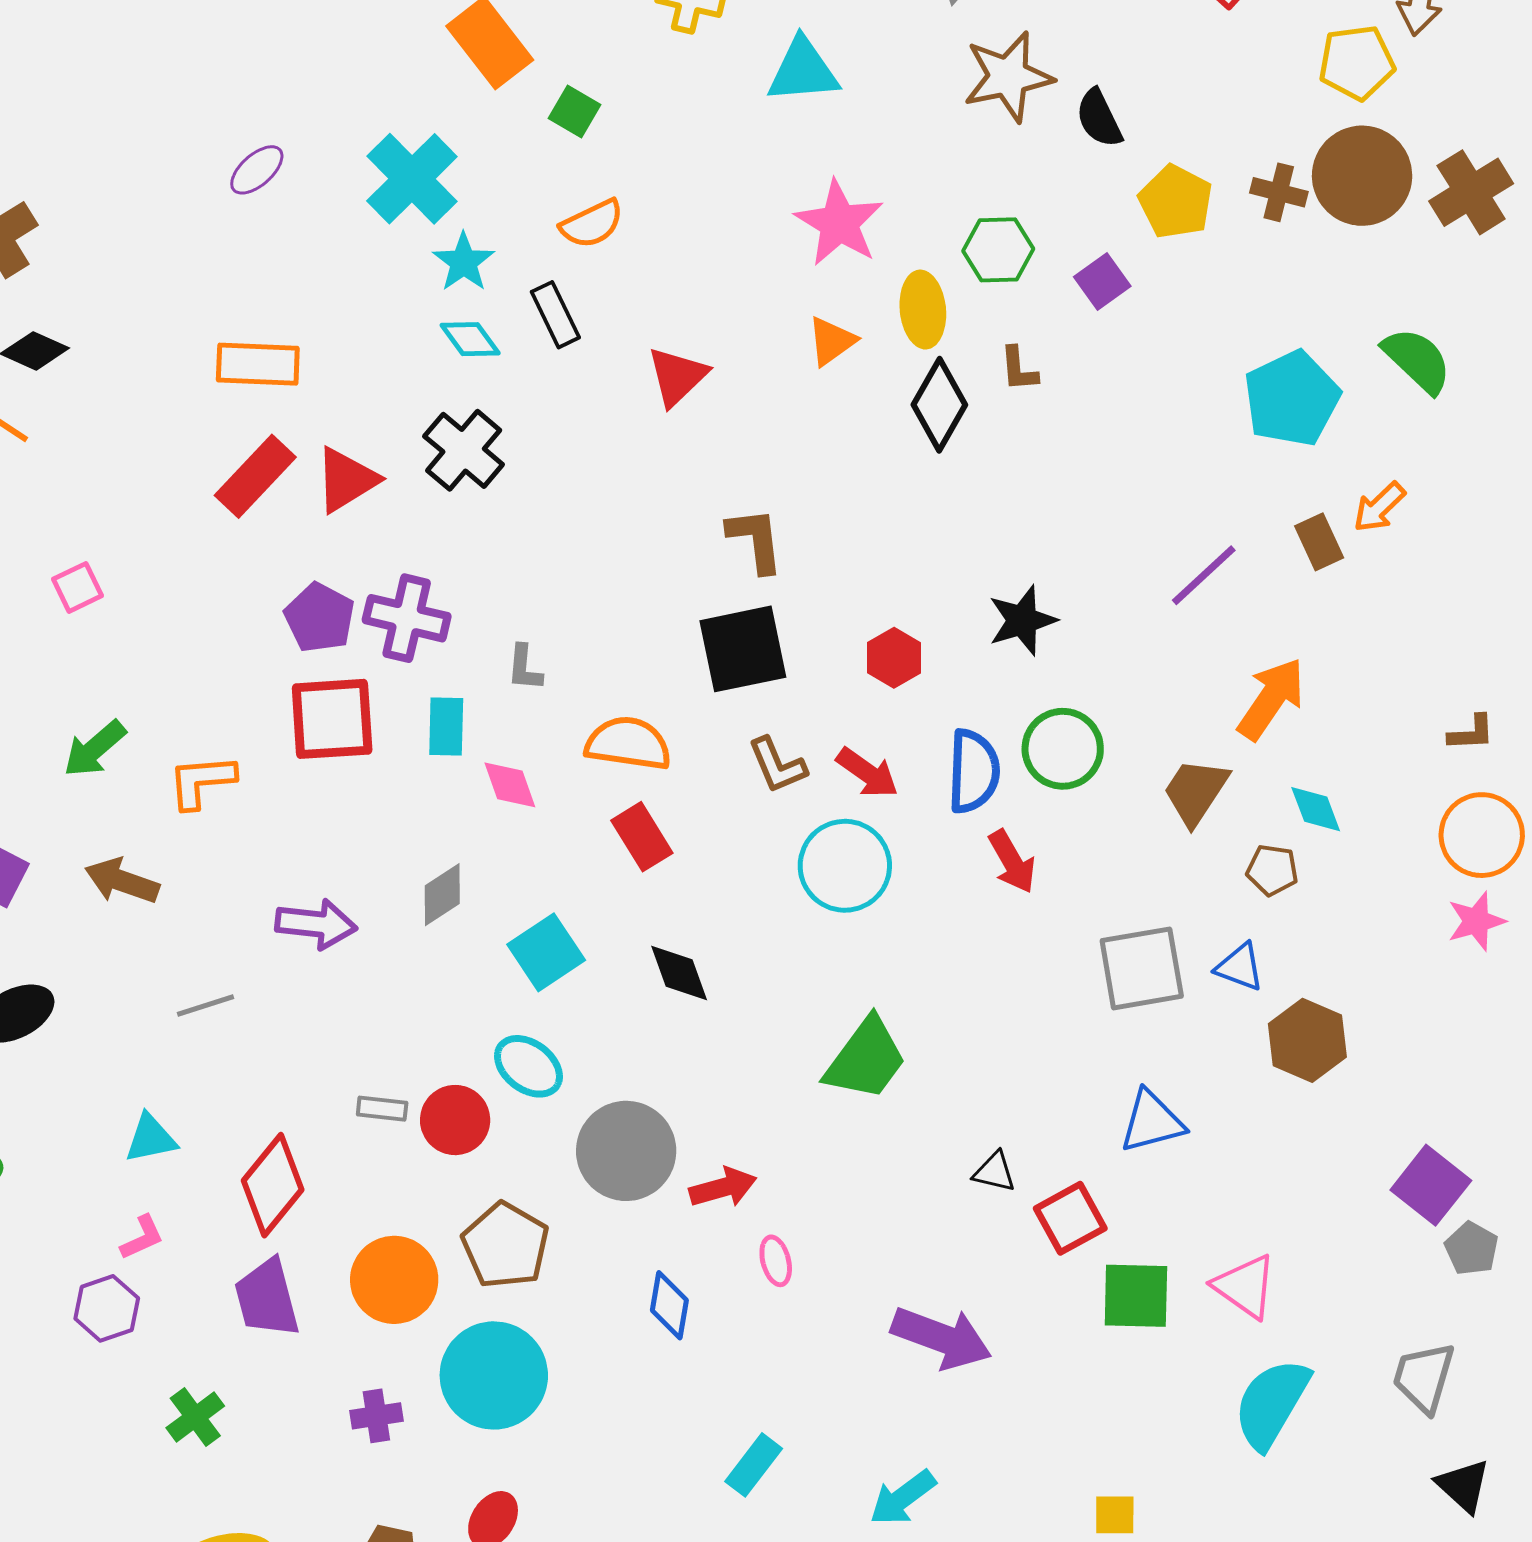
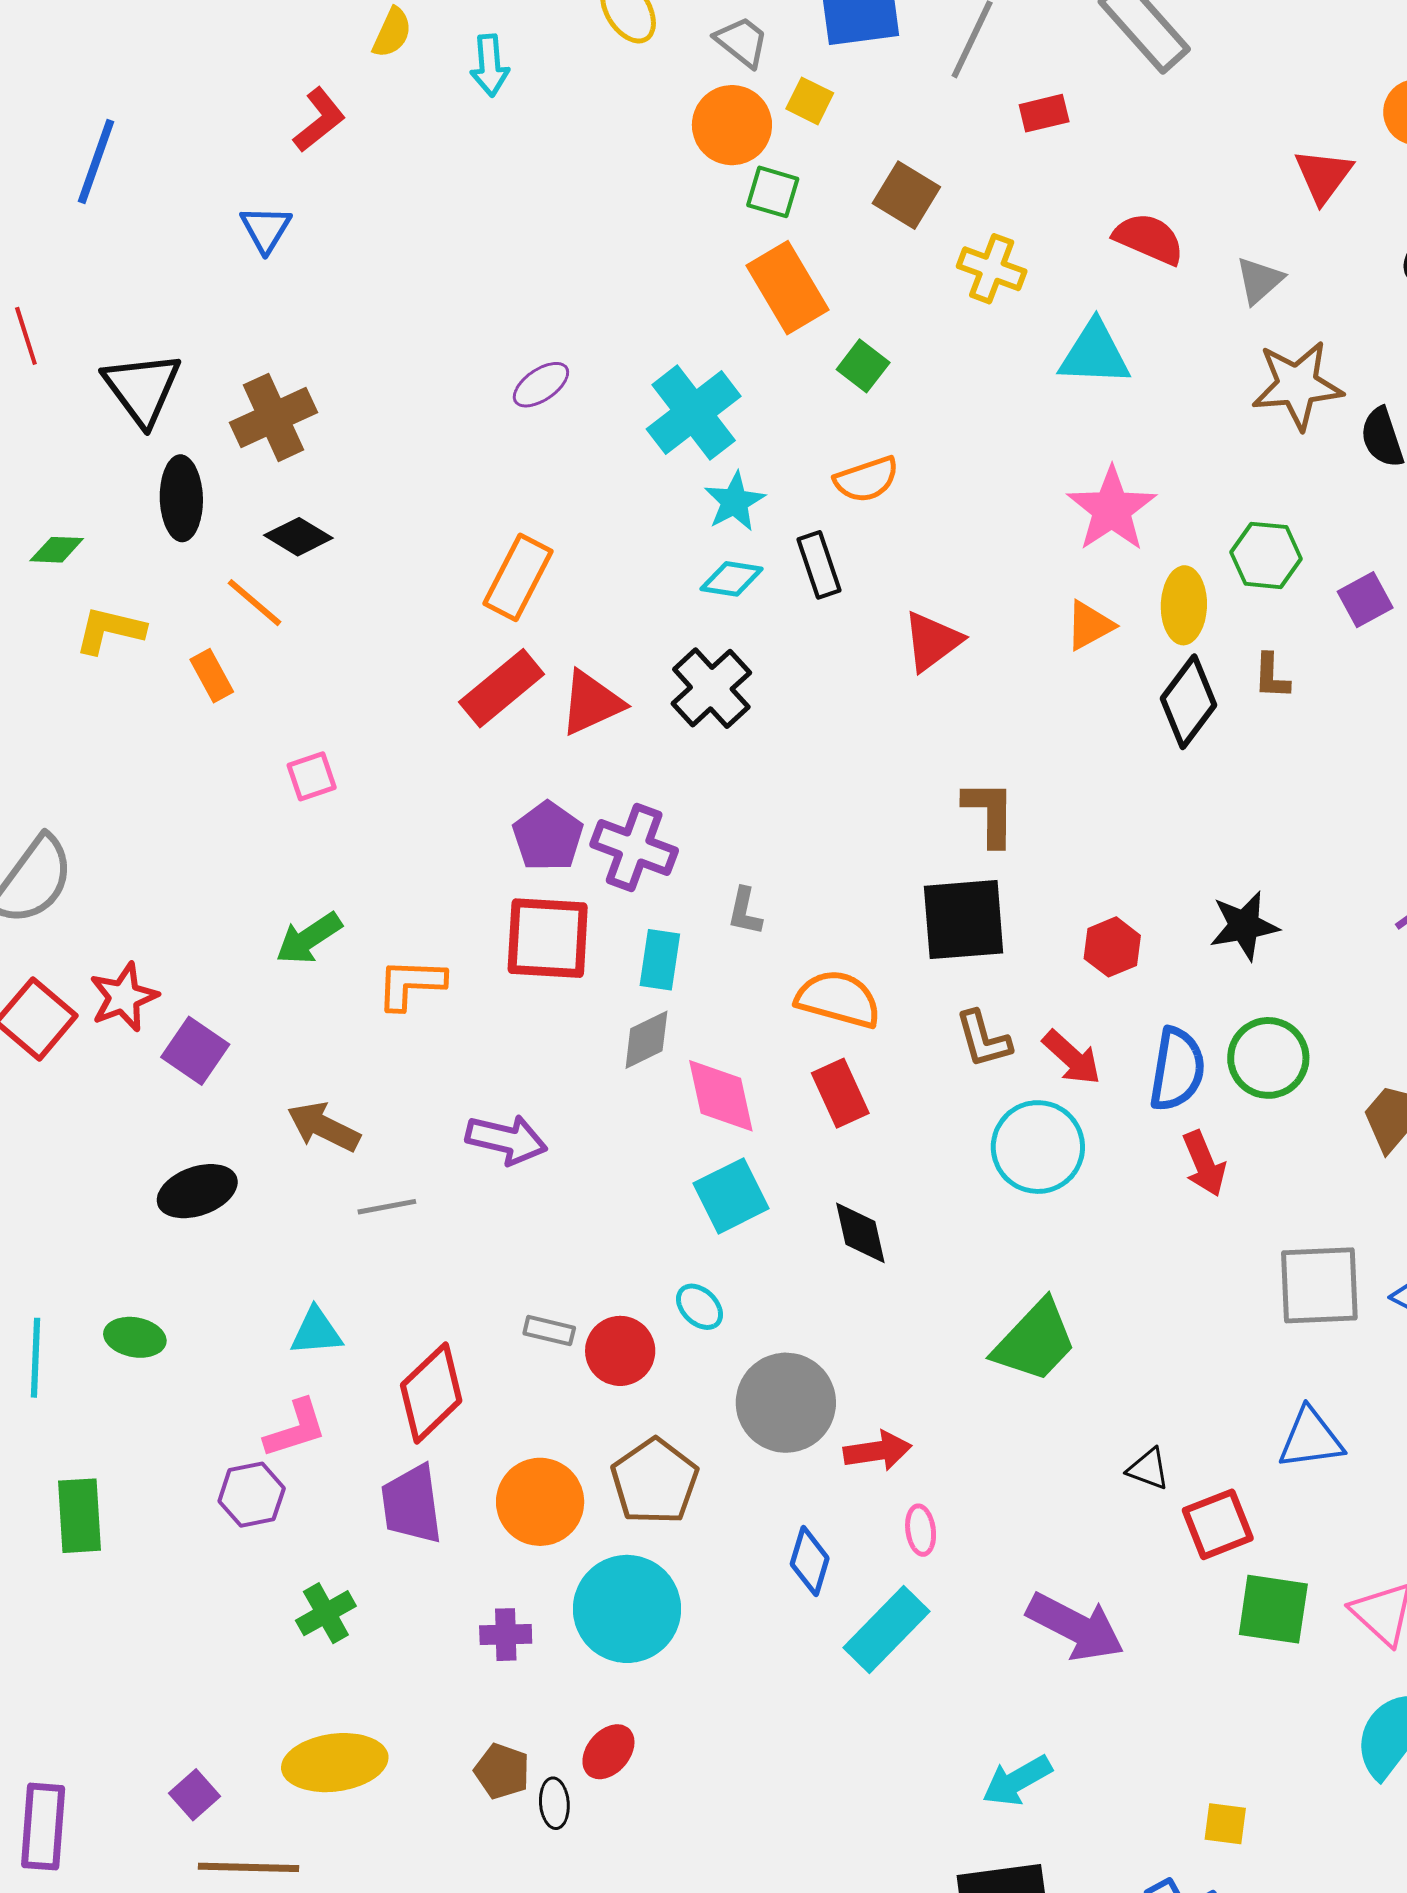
cyan diamond: (470, 339) -> (732, 579), turned -52
orange rectangle: (258, 364) -> (518, 577), turned -72
pink diamond: (510, 785) -> (721, 1096), moved, size x1.4
brown arrow: (122, 881) -> (324, 1127), moved
gray diamond: (442, 895) -> (646, 1040), moved
cyan ellipse: (528, 1066) -> (700, 1307), size x0.7
pink L-shape: (142, 1237) -> (295, 1429), size x1.4
cyan rectangle: (754, 1465) -> (887, 1630), moved, size x1.4

